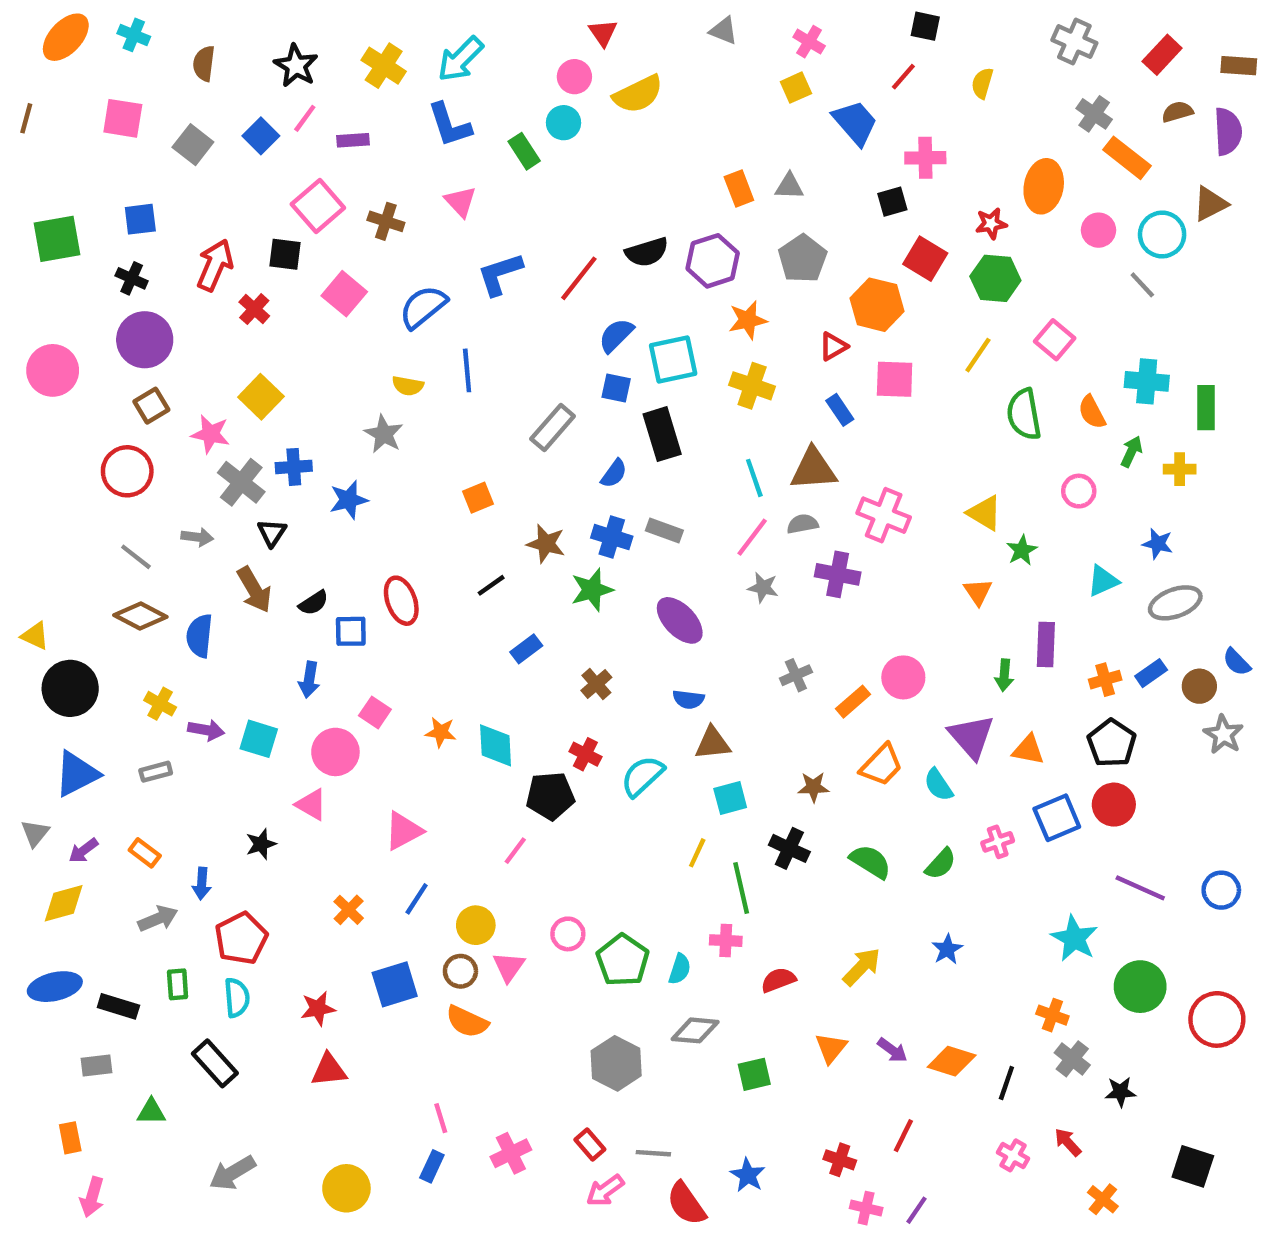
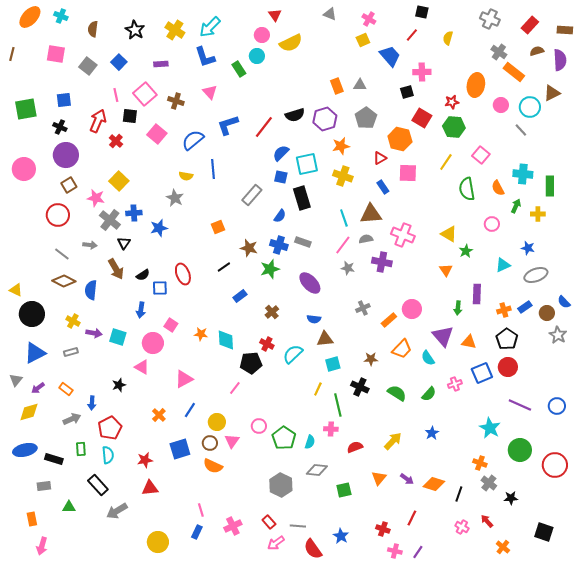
pink line: (305, 118) -> (116, 95), moved, turned -48
gray arrow: (232, 1173) -> (117, 511), moved

